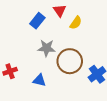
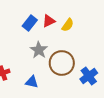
red triangle: (60, 11) -> (49, 21), moved, turned 40
gray star: (46, 48) -> (39, 50), turned 30

